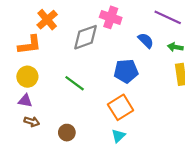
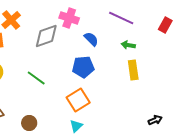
blue semicircle: (146, 40) -> (91, 39), moved

